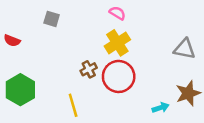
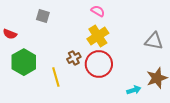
green hexagon: (20, 90) -> (24, 62), moved
yellow line: (73, 105) -> (56, 77), moved

